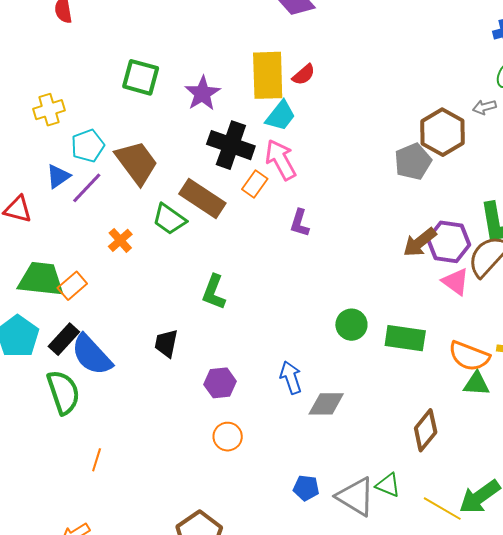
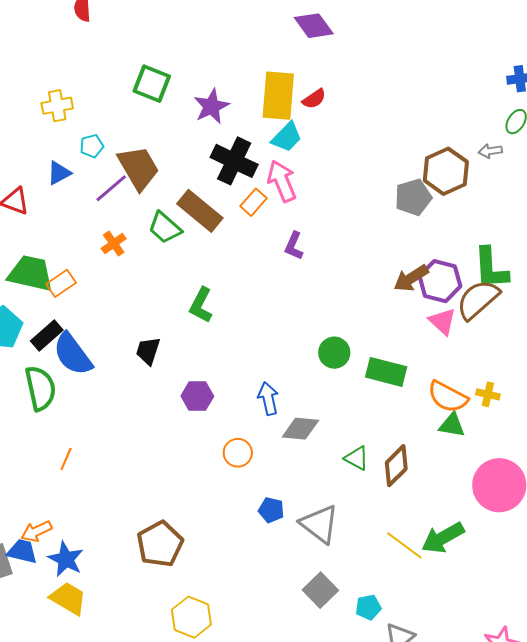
cyan pentagon: (88, 146) -> (92, 146), size x0.7
purple line: (87, 188) -> (111, 188), moved
orange circle: (228, 437) -> (238, 453), moved
green triangle: (388, 485) -> (357, 458), moved

